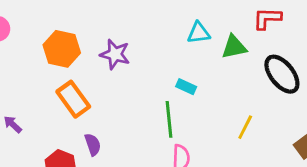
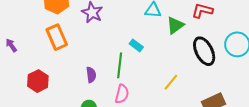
green triangle: (234, 47) -> (175, 25), turned -36
purple semicircle: (93, 145) -> (91, 75), moved

